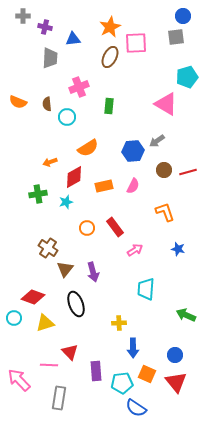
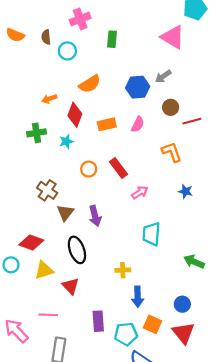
red line: (188, 172) -> (192, 121), moved
red diamond: (74, 177) -> (75, 115), turned -40
red triangle: (70, 352) -> (71, 286), moved

